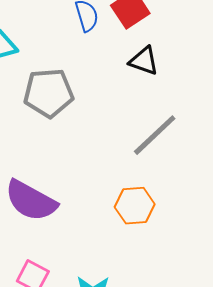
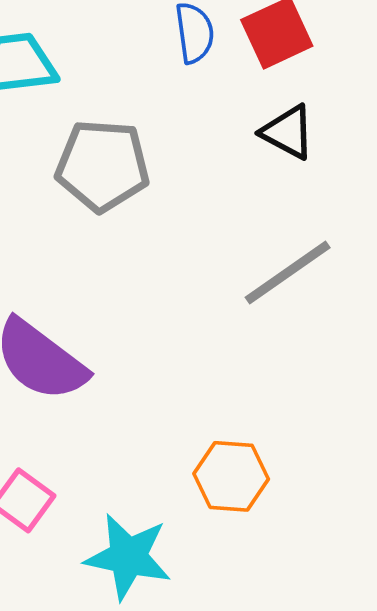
orange hexagon: (135, 206) -> (231, 476), moved

